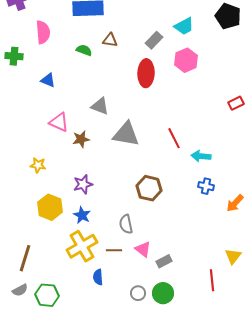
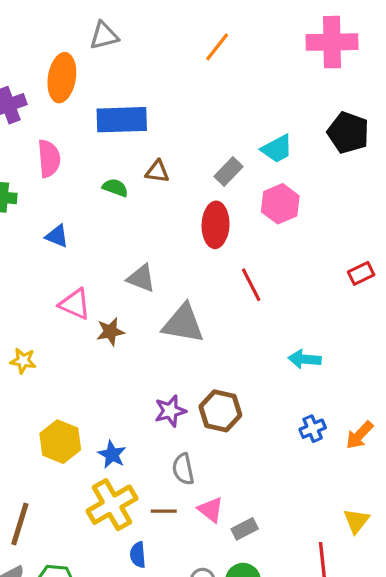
red line: (174, 138) -> (251, 285), moved
yellow star: (38, 165) -> (23, 361), moved
purple star: (83, 184) -> (170, 411), moved
blue cross: (206, 186) -> (313, 429), moved, turned -35

